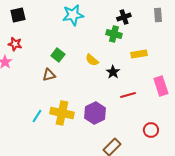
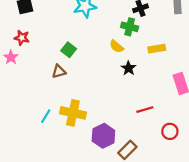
yellow semicircle: (92, 60) -> (117, 46), moved
red line: (128, 95) -> (145, 110), moved
purple hexagon: (95, 113) -> (103, 136), moved

